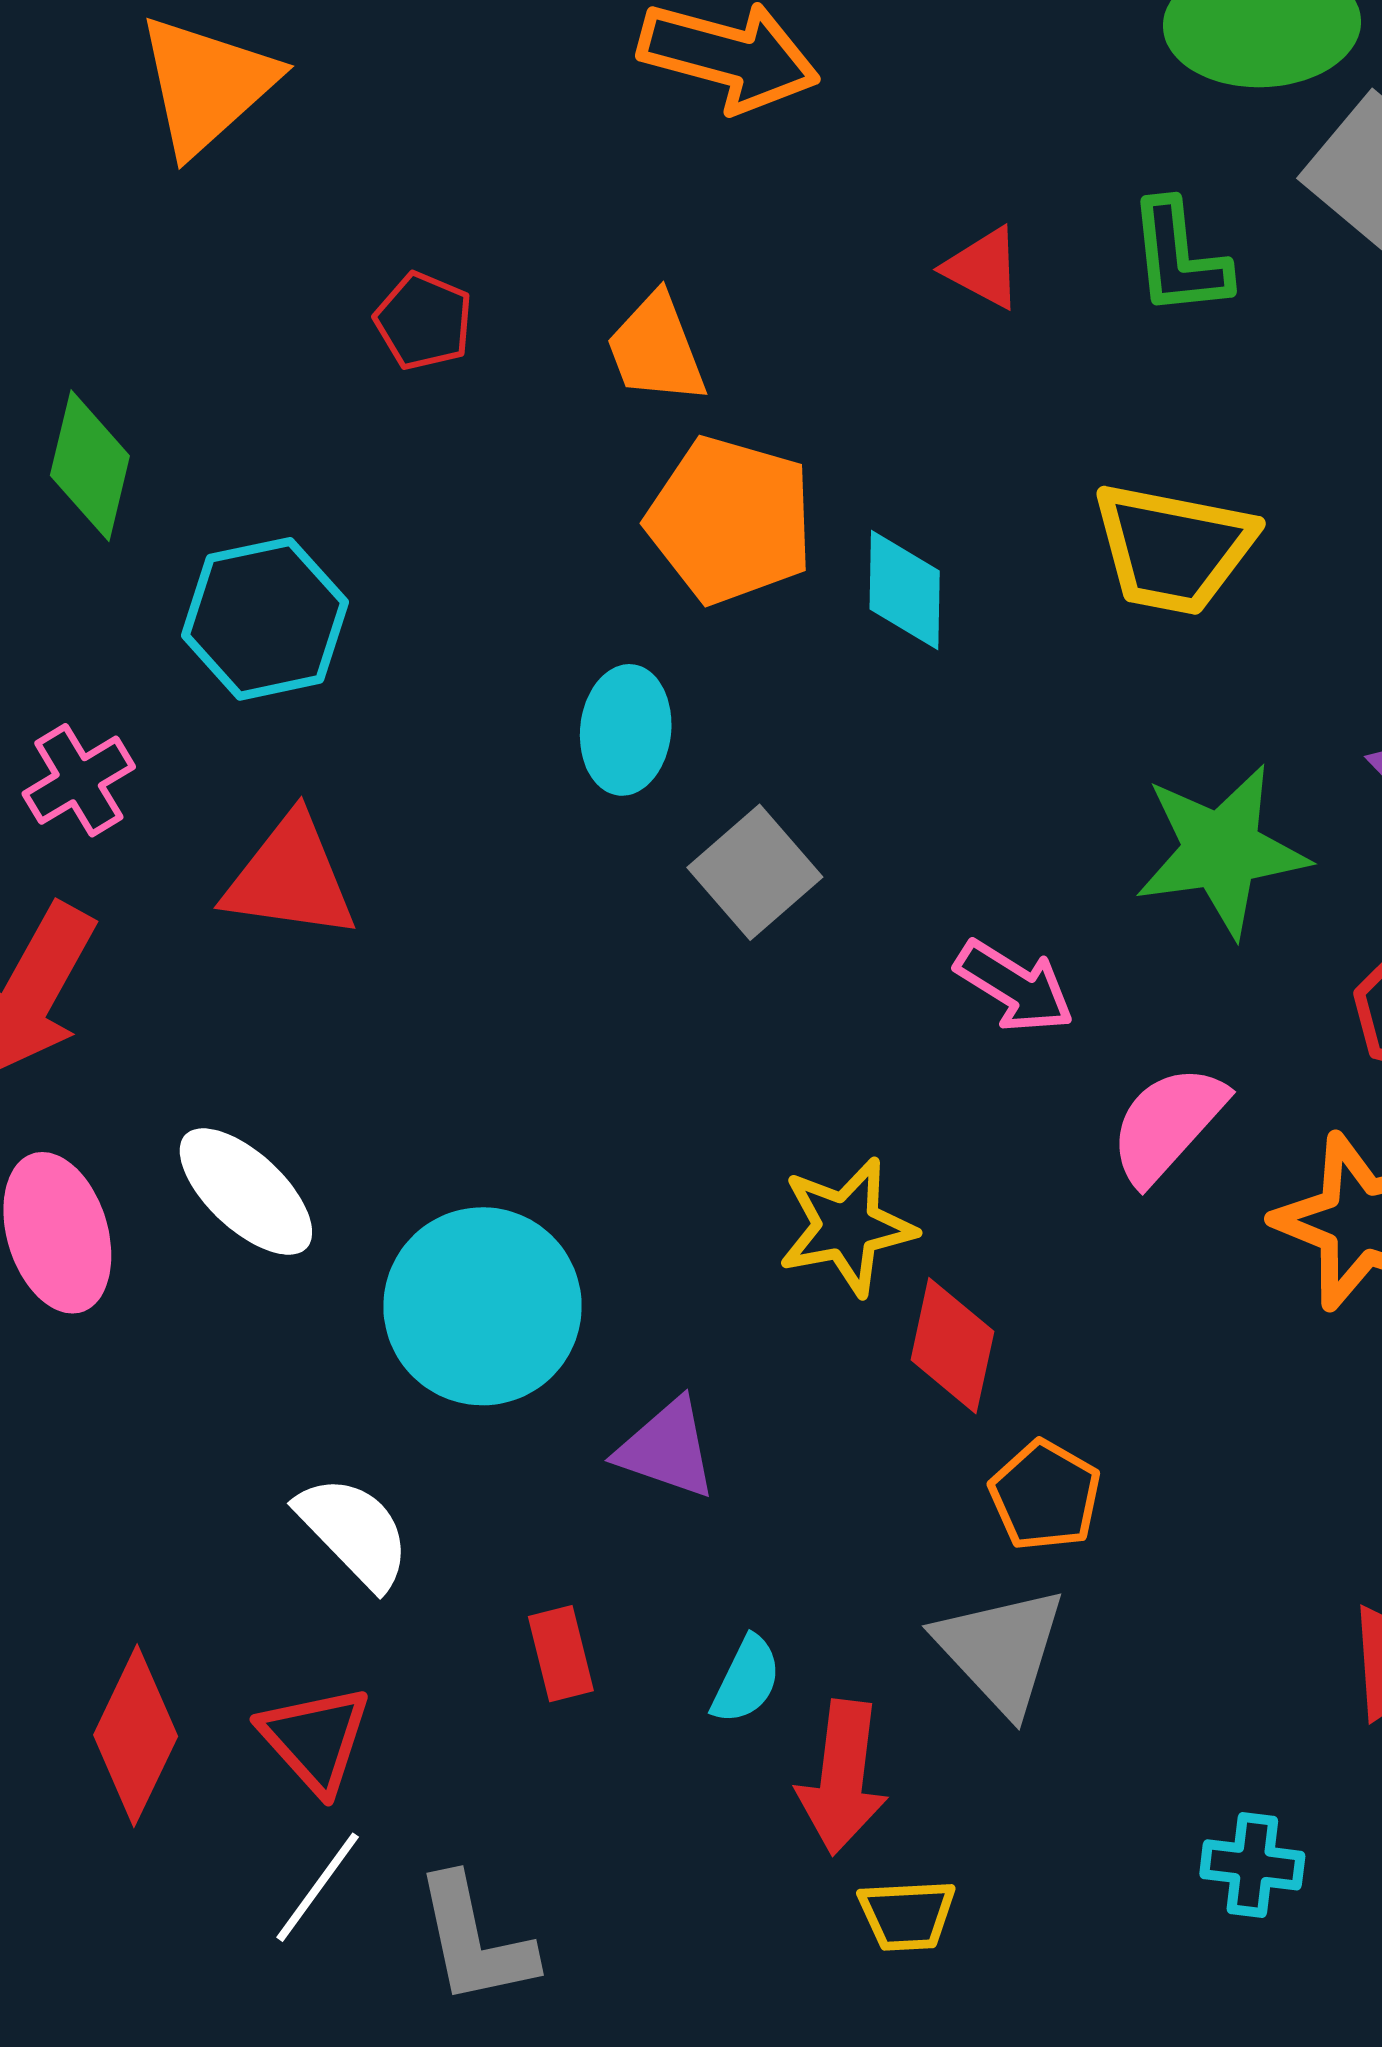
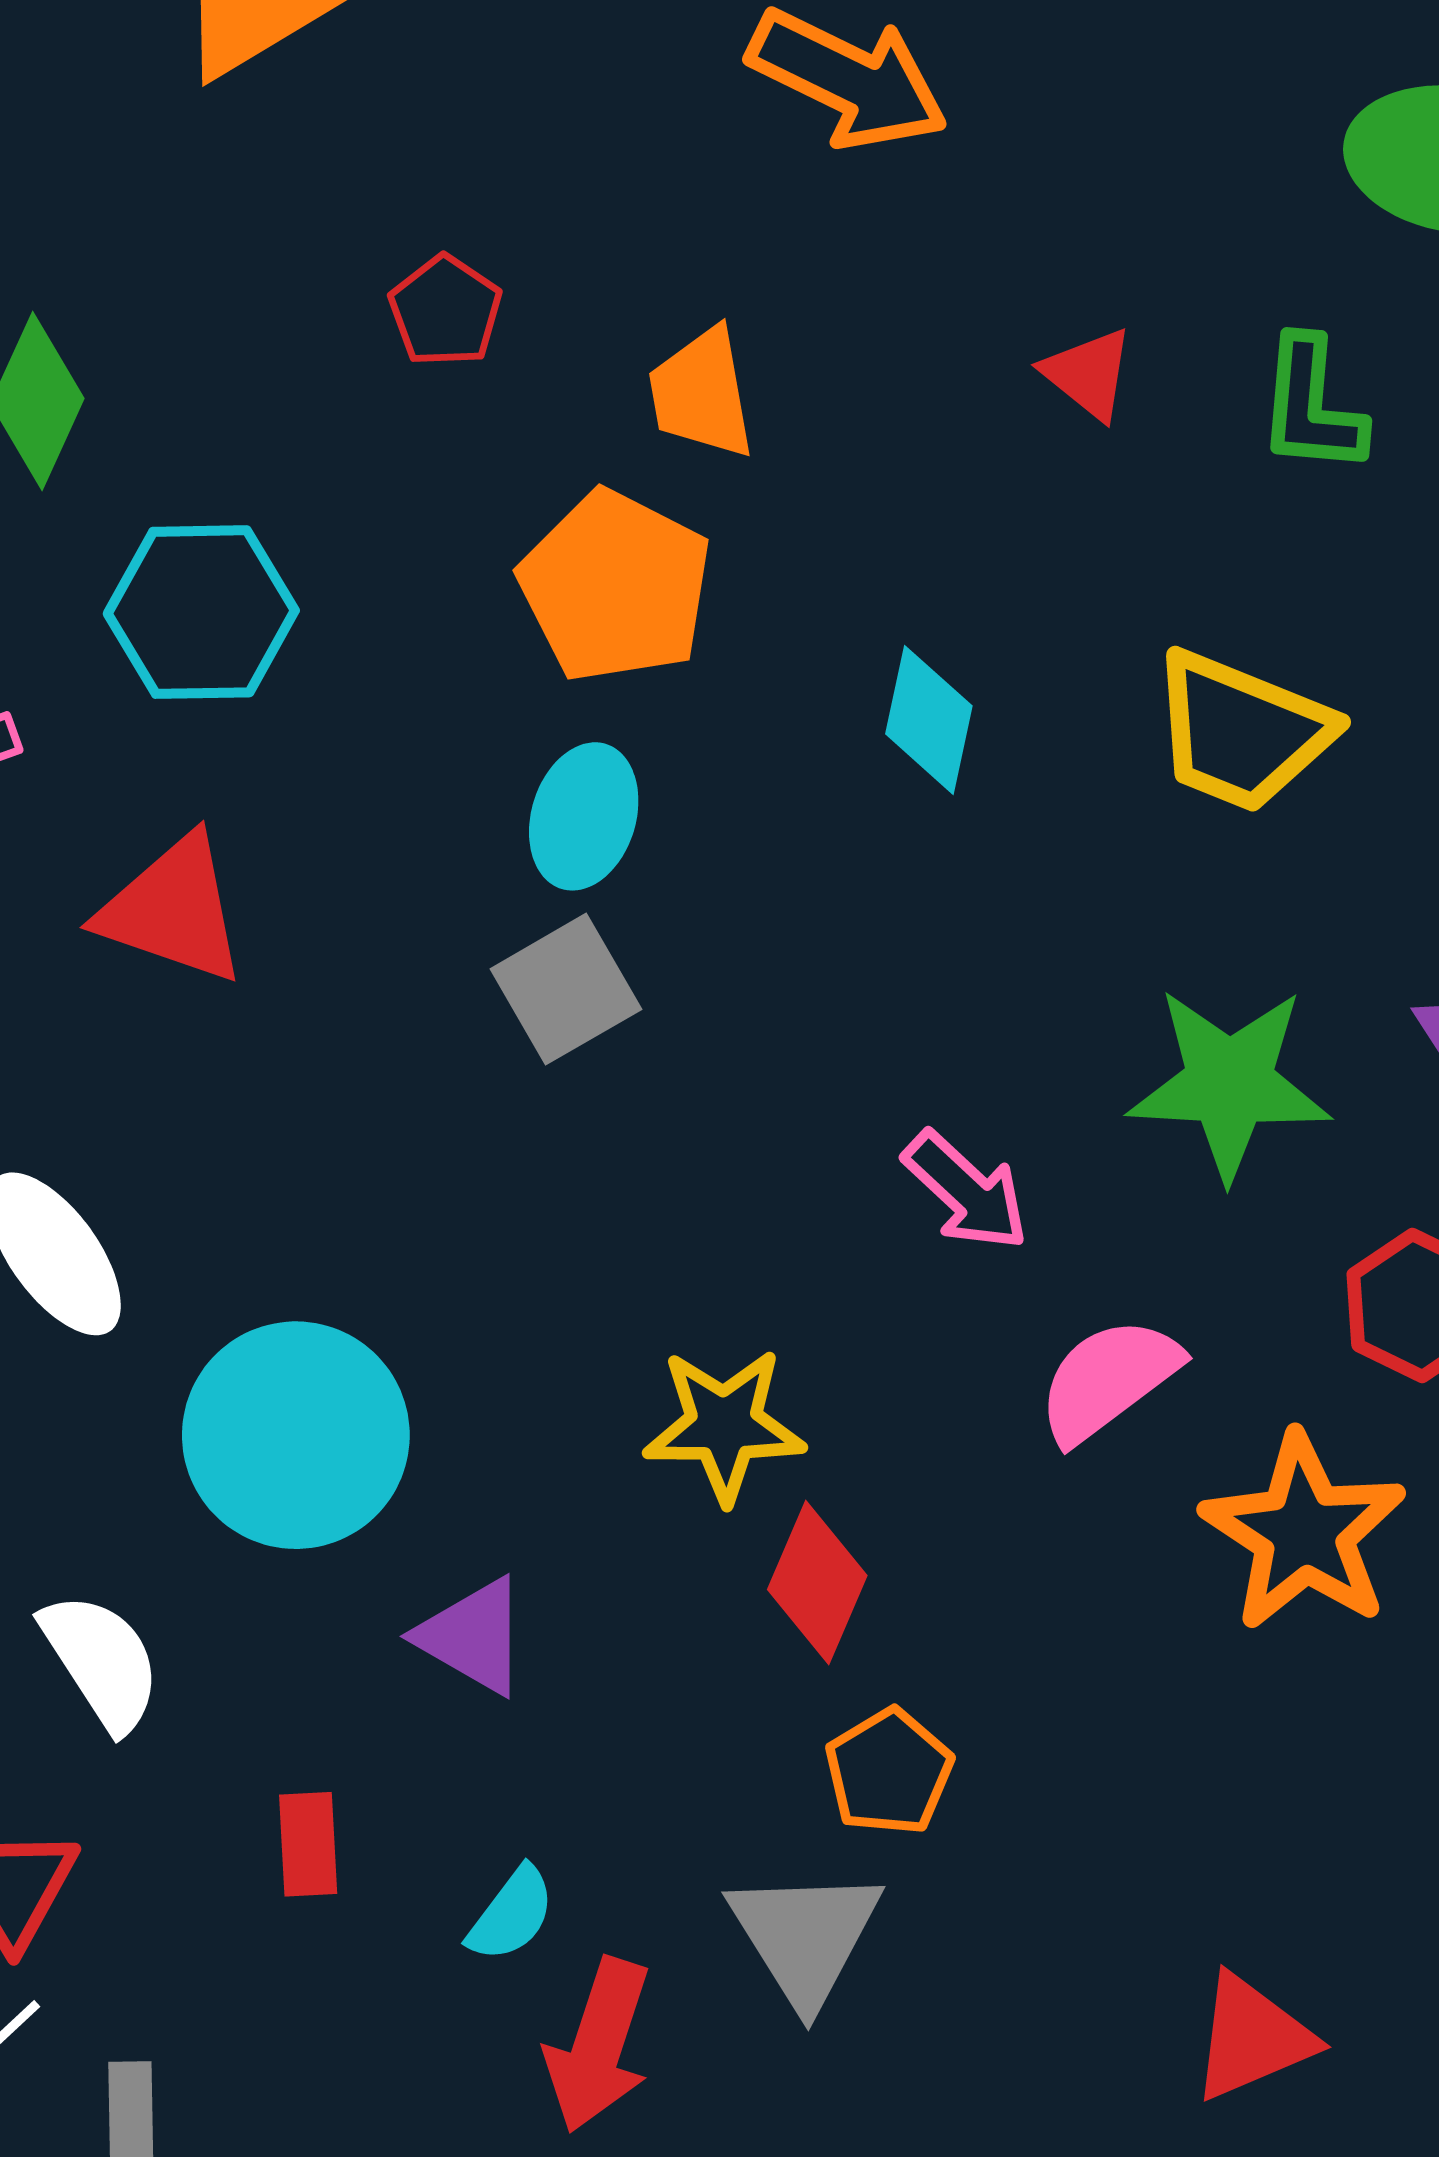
orange pentagon: (730, 520) -> (615, 587), moved
gray square: (755, 872) -> (566, 989), moved

